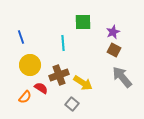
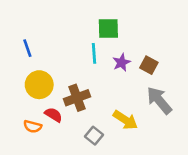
purple star: (113, 32) -> (121, 62), moved
cyan line: (63, 43) -> (94, 53), moved
yellow arrow: (83, 83) -> (125, 120), moved
orange semicircle: (25, 97) -> (33, 126), turned 64

